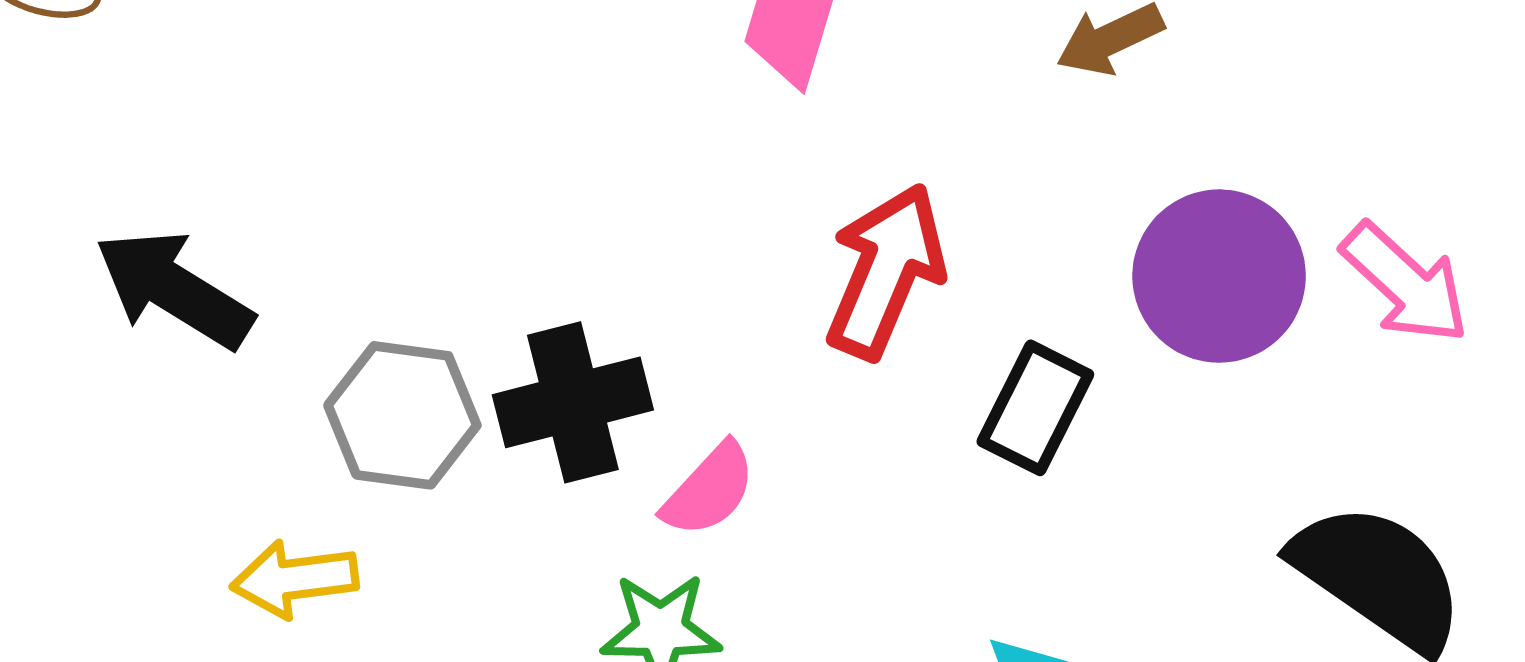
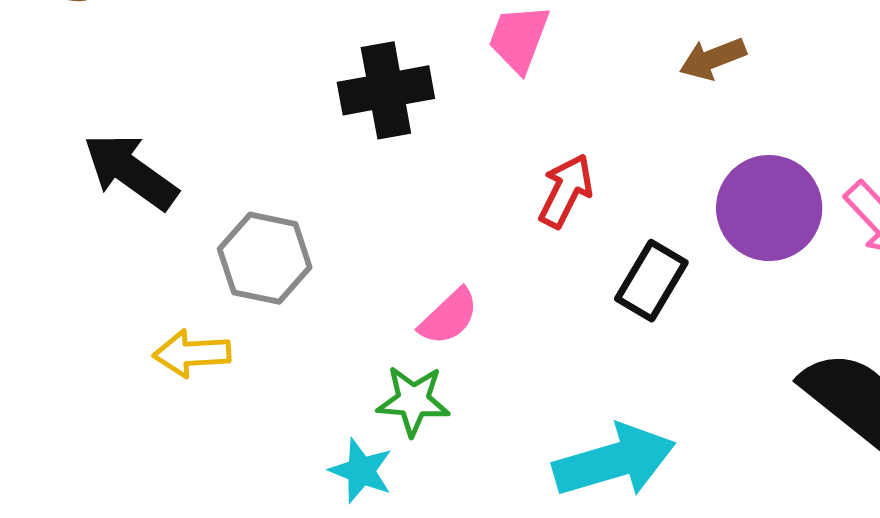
red arrow: (886, 271) -> (566, 191), size x0.7
black cross: (573, 402) -> (386, 90), moved

